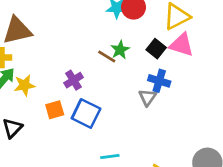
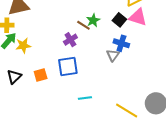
purple cross: (73, 80) -> (70, 40), moved
orange square: (55, 110) -> (41, 75), moved
blue square: (86, 113) -> (68, 67), turned -35

